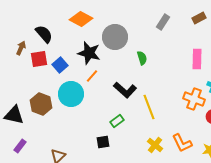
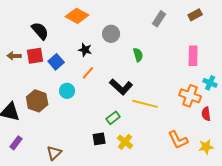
gray circle: (115, 37) -> (111, 34), size x0.7
brown arrow: (21, 48) -> (14, 56), moved, turned -112
black star: (89, 53) -> (85, 50), size x0.6
cyan circle: (71, 94) -> (67, 91), size x0.6
yellow line: (149, 107) -> (145, 104), turned -55
yellow cross: (155, 145) -> (125, 142), moved

